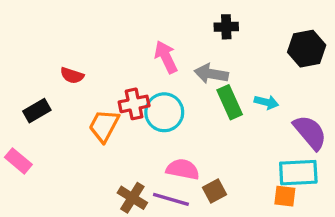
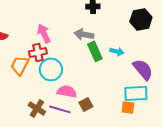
pink arrow: (166, 57) -> (44, 33), moved
cyan circle: (164, 112) -> (51, 69), moved

